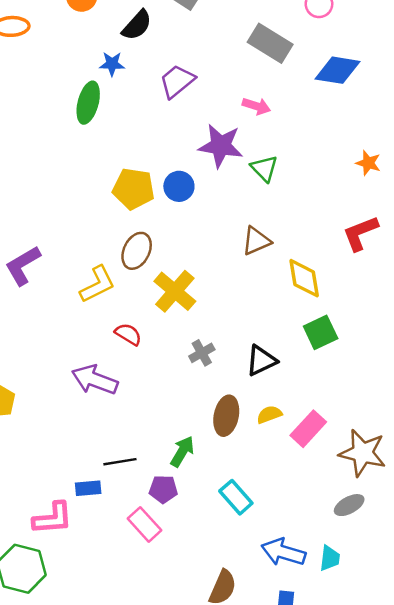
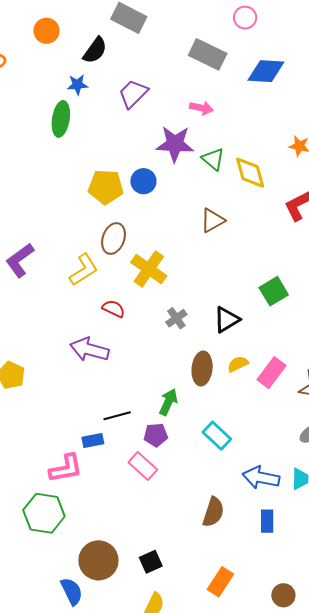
yellow diamond: (304, 278) -> (250, 173), moved

